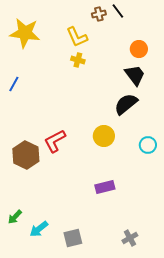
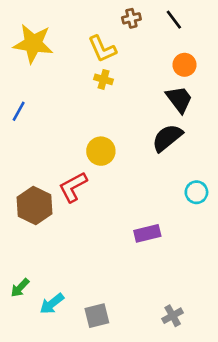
black line: (118, 11) -> (174, 20), moved
yellow circle: (104, 136) -> (101, 151), moved
purple rectangle: (105, 187) -> (147, 233), moved

